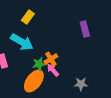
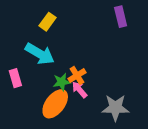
purple rectangle: (85, 29) -> (121, 17), moved
gray star: (81, 84) -> (115, 108), size x1.5

